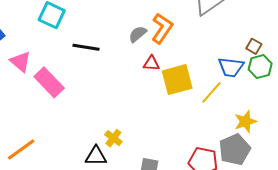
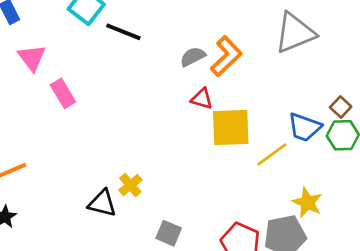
black line: (86, 47) -> (123, 32), moved
pink rectangle: (49, 82) -> (63, 93), size x0.7
yellow star: (245, 121) -> (307, 202), turned 30

